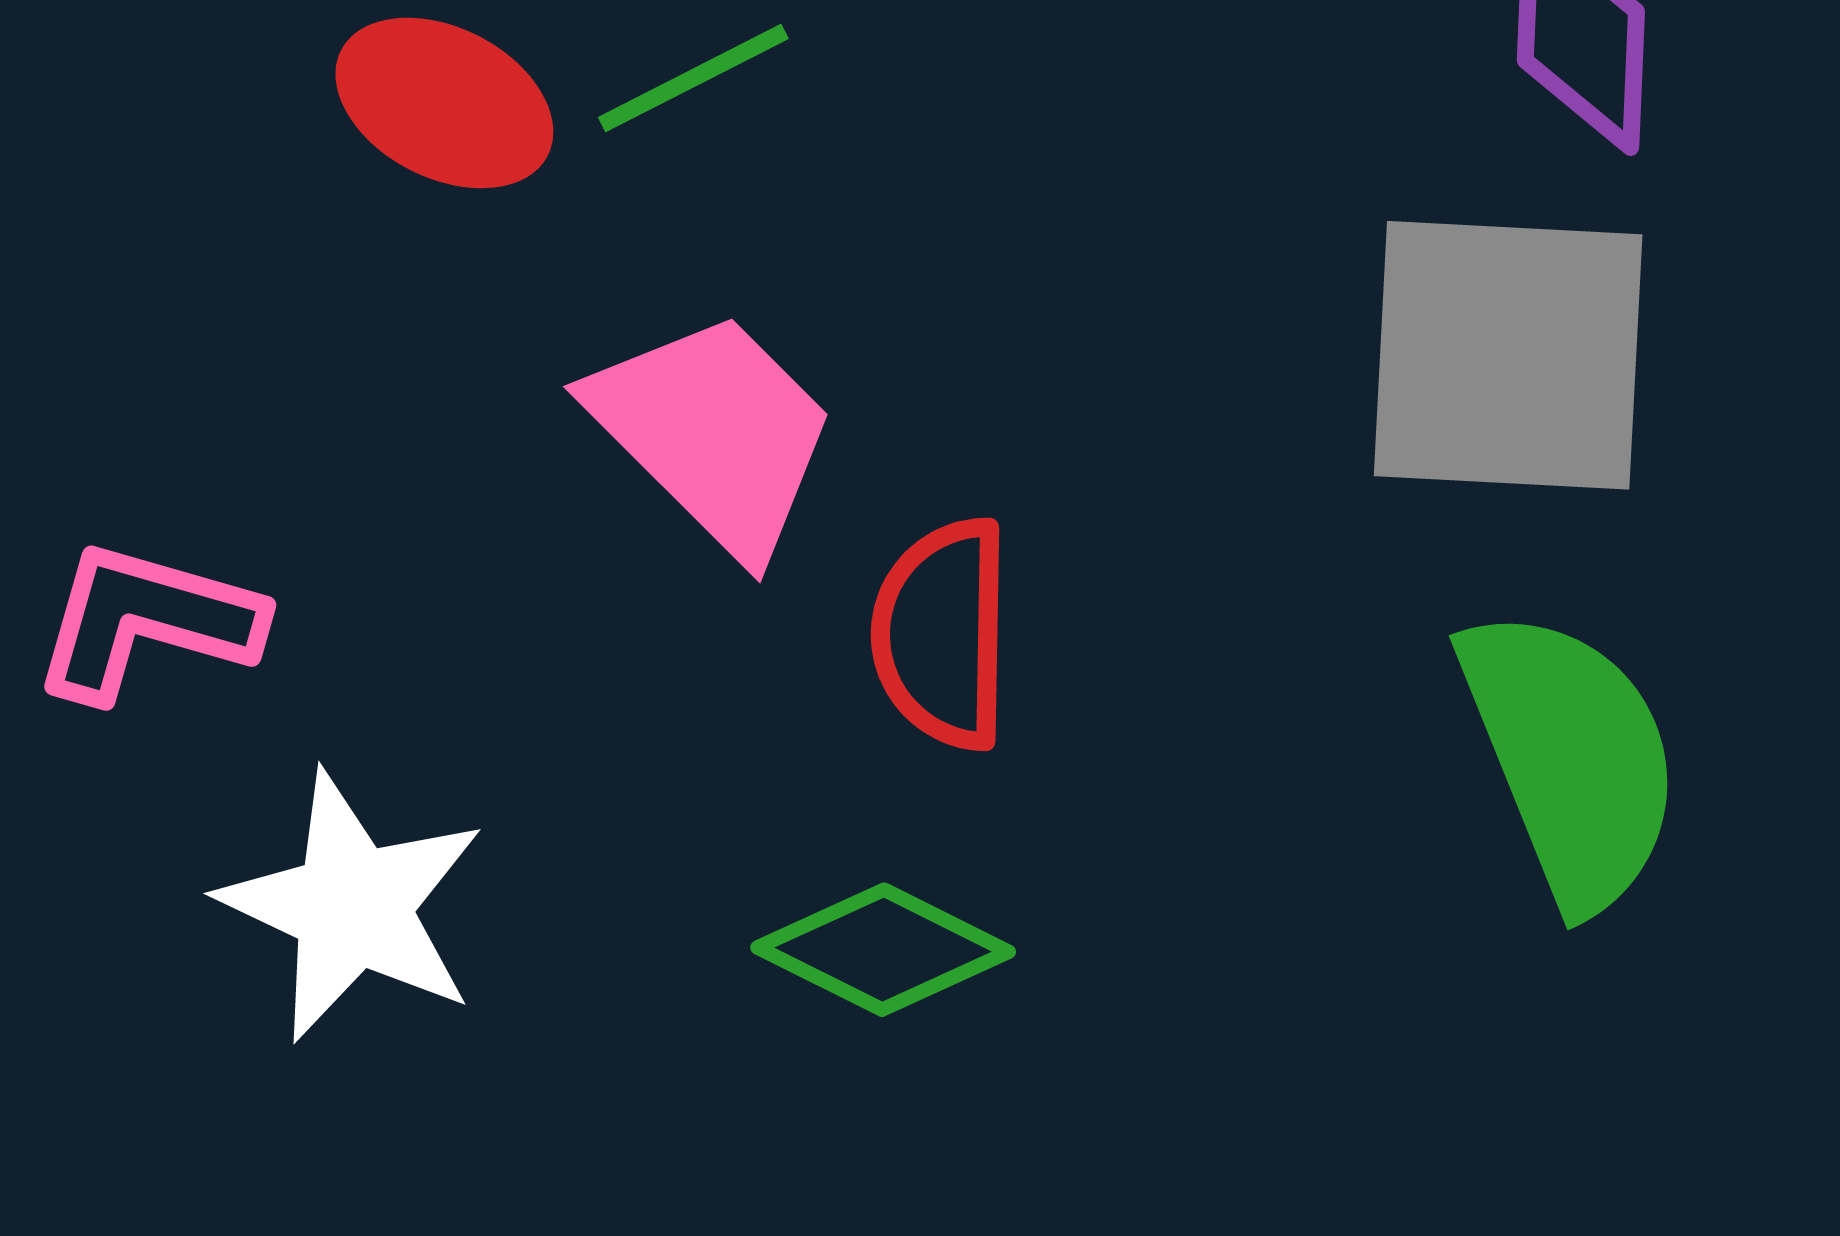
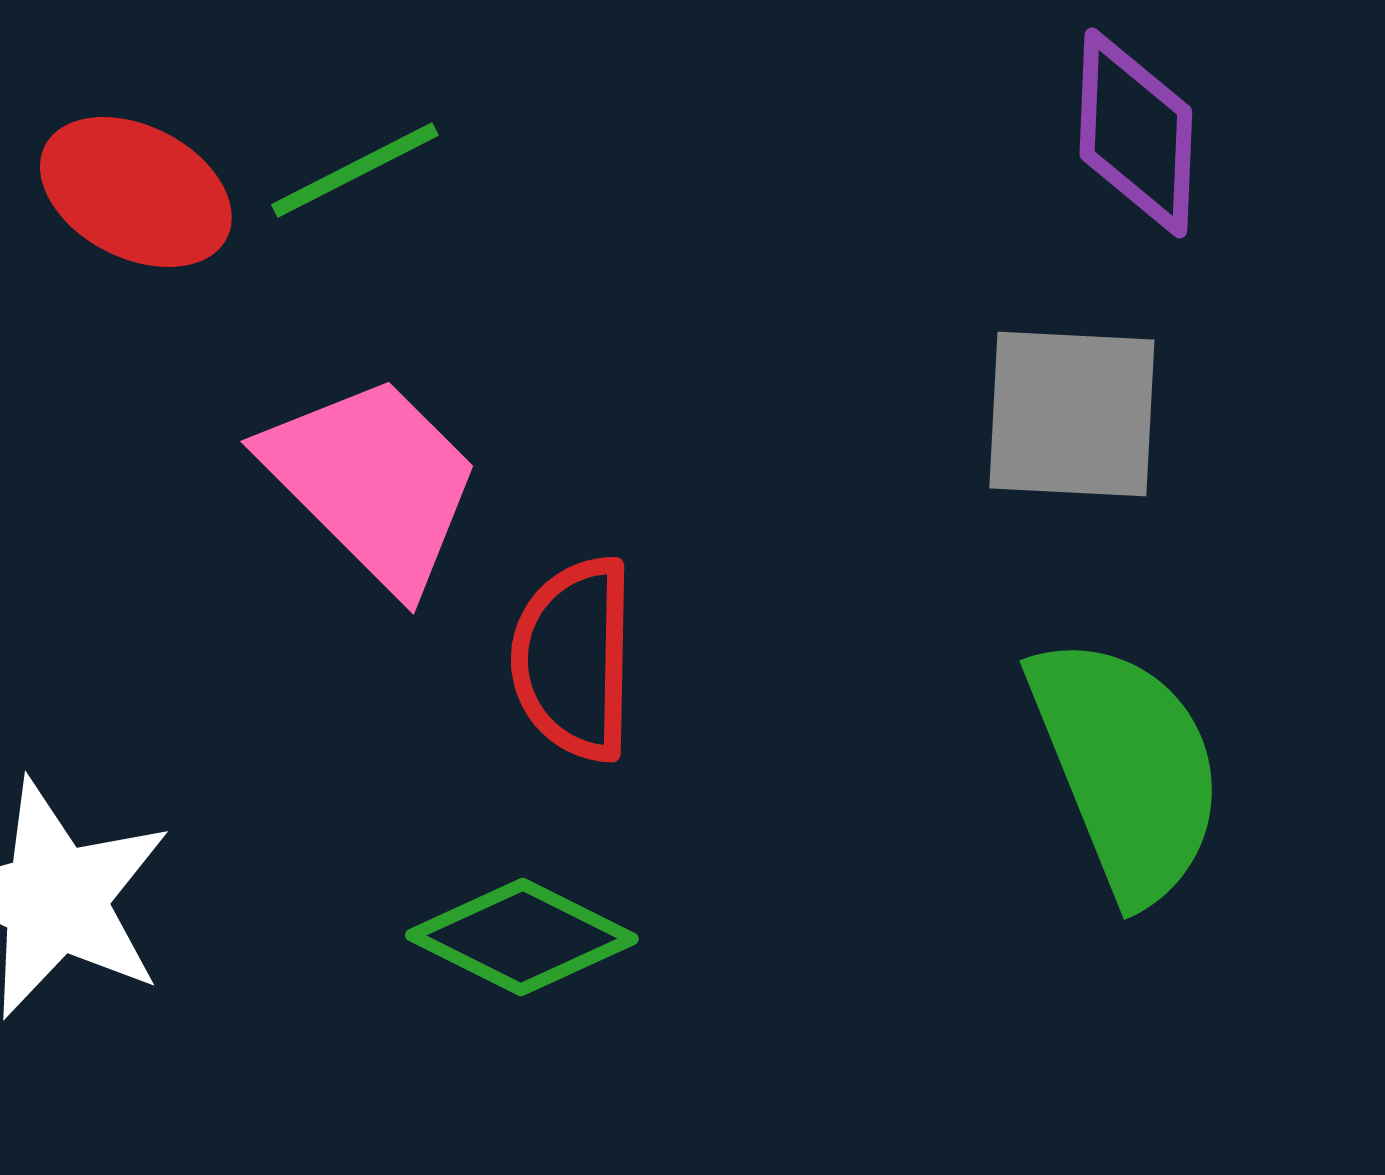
gray square: (1508, 355) -> (1072, 414), size x0.7

